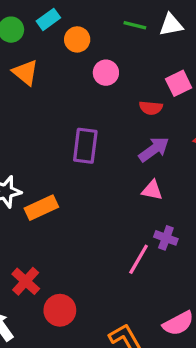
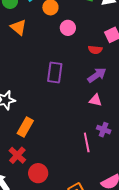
orange rectangle: (41, 208) -> (25, 127), moved, turned -36
pink line: (139, 259) -> (87, 142), turned -42

